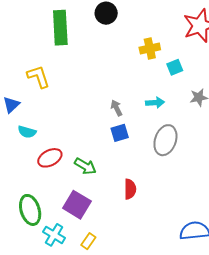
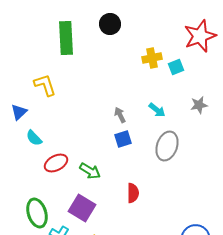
cyan square: (175, 67) -> (176, 67), moved
cyan arrow: (155, 103) -> (157, 110), turned 42
cyan semicircle: (27, 132) -> (34, 138), turned 30

